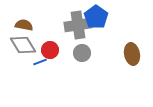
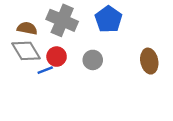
gray cross: (78, 25) -> (62, 20), moved, turned 32

